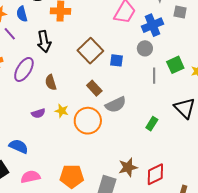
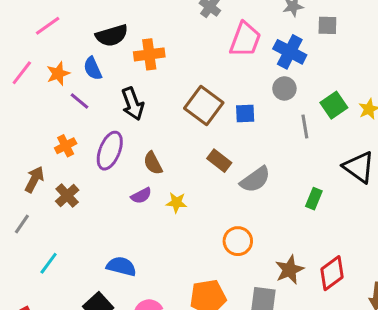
blue cross: (152, 25) -> (290, 52), turned -30
purple semicircle: (38, 113) -> (141, 196), moved
orange circle: (88, 121) -> (238, 241), moved, size x0.7

